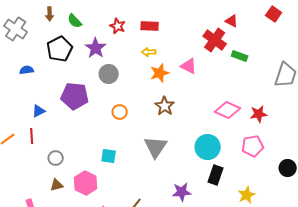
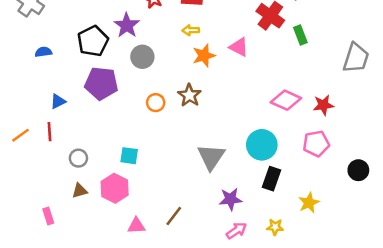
black pentagon: (60, 49) -> (93, 41), moved
green rectangle: (240, 56) -> (300, 35), turned 49
brown star: (165, 106) -> (189, 95), moved
gray triangle: (156, 147) -> (211, 157), moved
cyan square: (109, 156) -> (129, 156), moved

